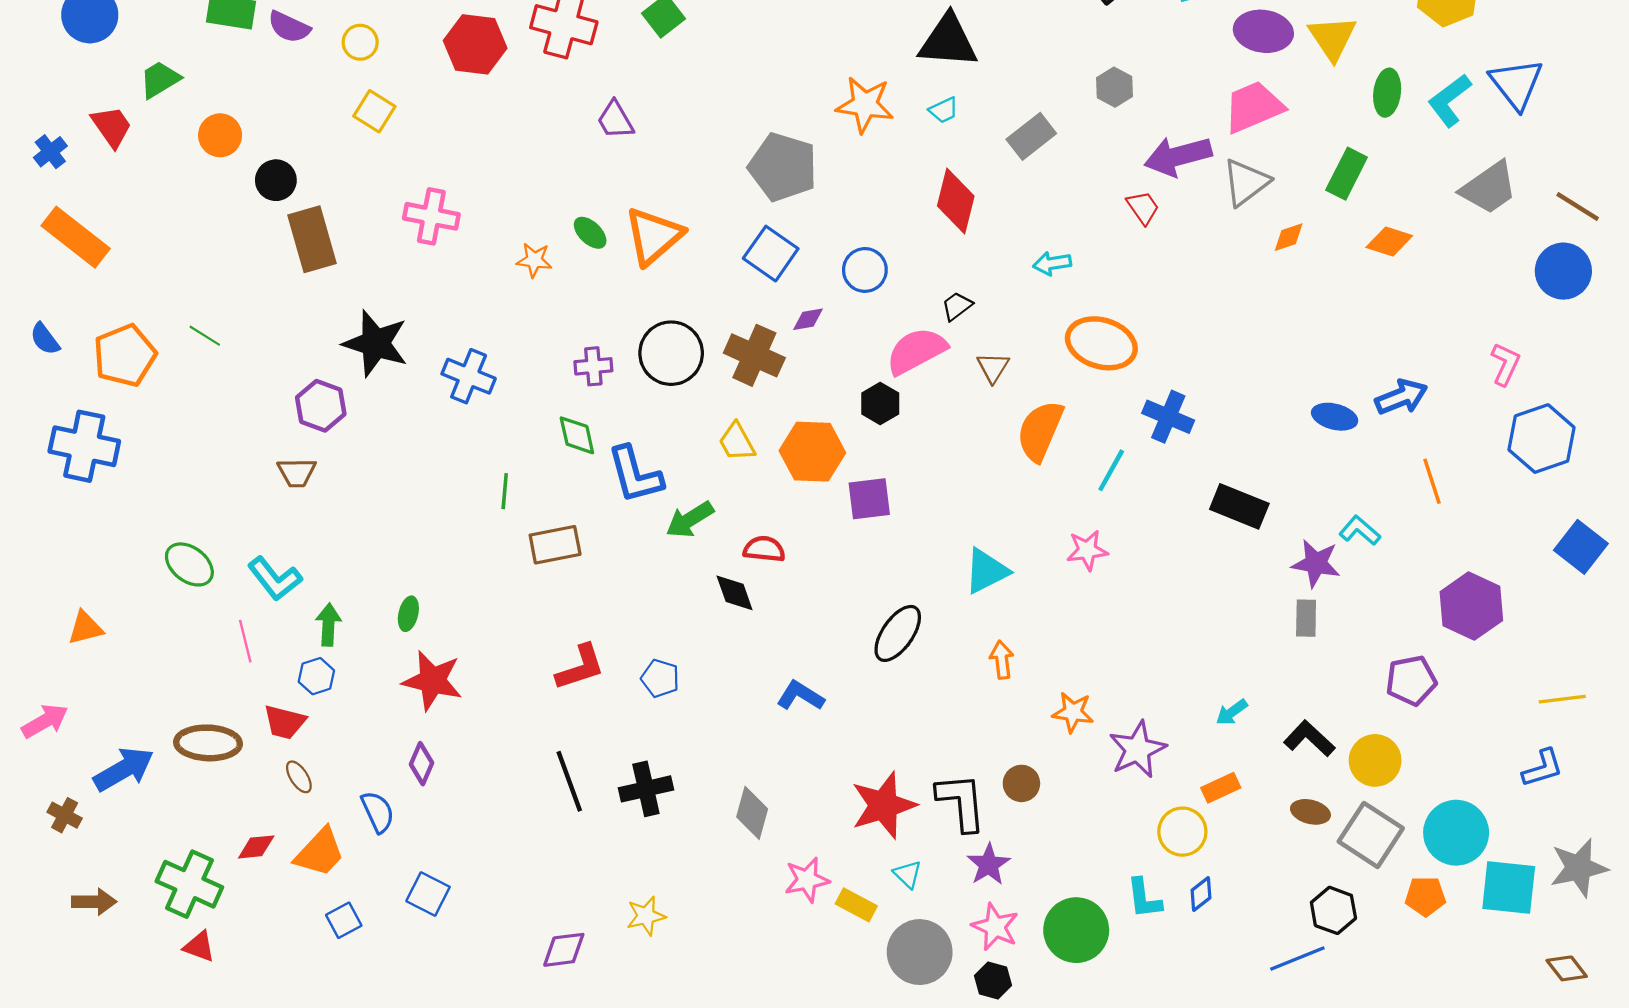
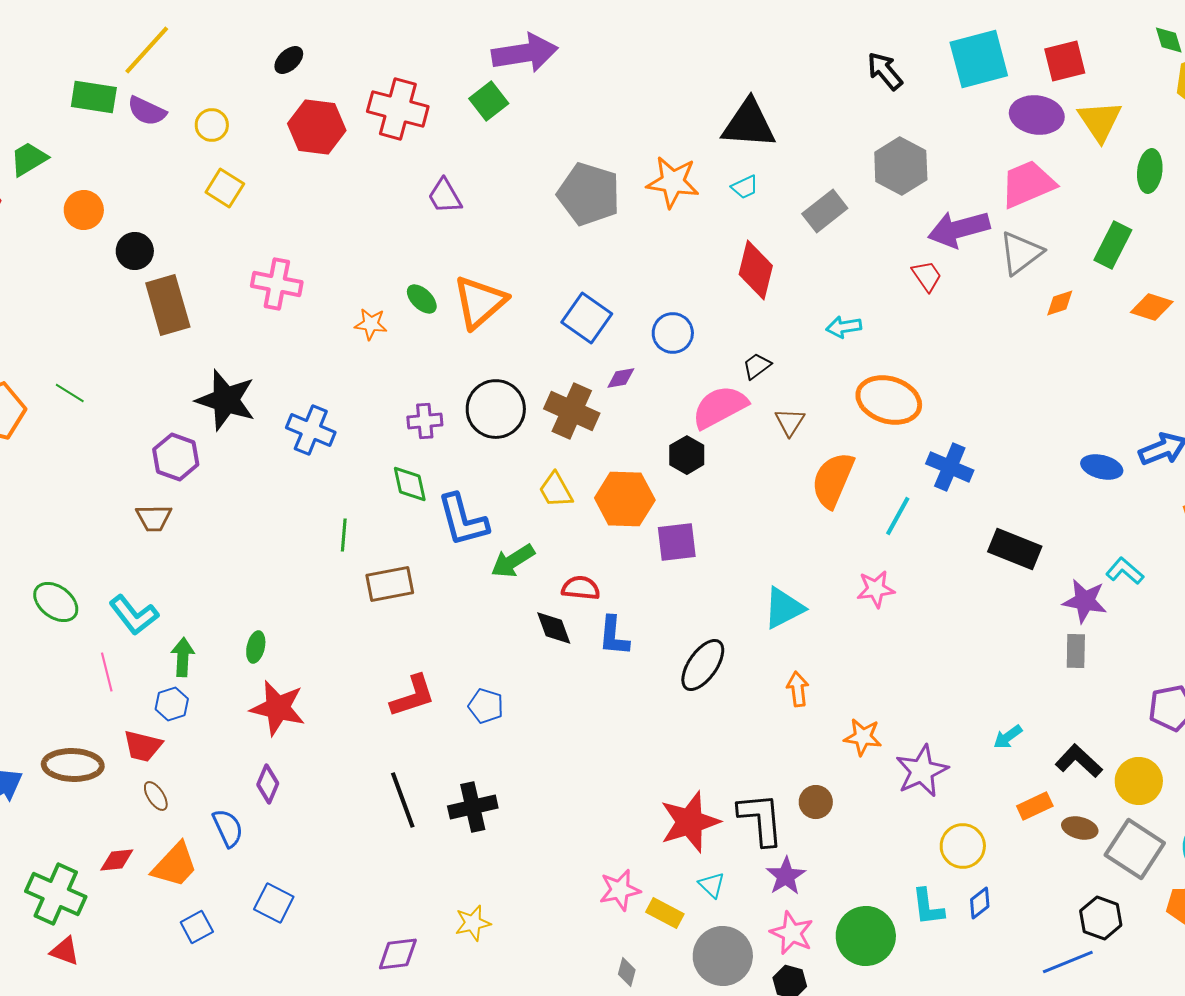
gray hexagon: (1115, 87) -> (901, 166), size x1.6
gray pentagon: (783, 167) -> (589, 194), moved
blue L-shape: (800, 696) -> (614, 636), moved, turned -117
orange rectangle: (1221, 788) -> (1035, 806), moved
gray diamond: (752, 813) -> (627, 972), moved, size x0.6

